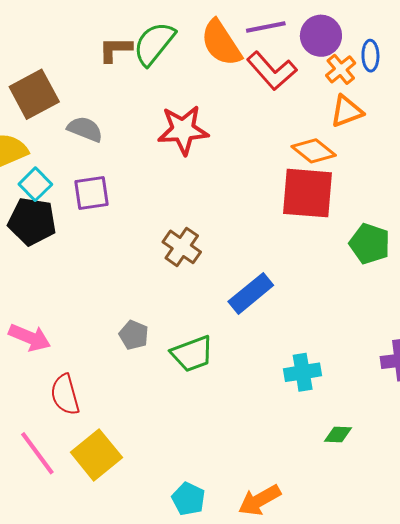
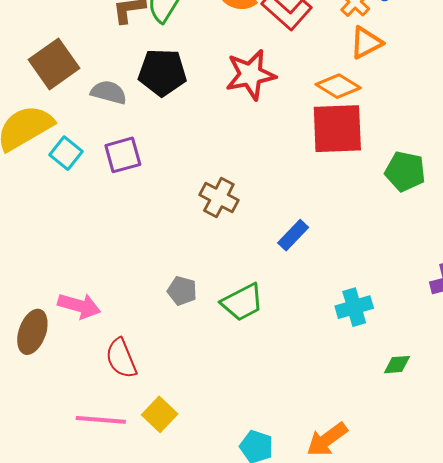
red star: (183, 130) -> (251, 75), moved
black pentagon: (32, 221) -> (162, 72), moved
blue rectangle: (251, 293) -> (293, 235), size x0.7
pink line: (37, 453) -> (101, 420), turned -42
yellow square: (96, 455) -> (160, 414), size x0.7

